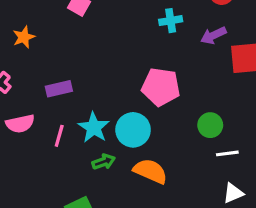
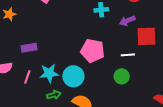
cyan star: (94, 127) -> (49, 73), turned 30
white line: (227, 153) -> (128, 55), moved

